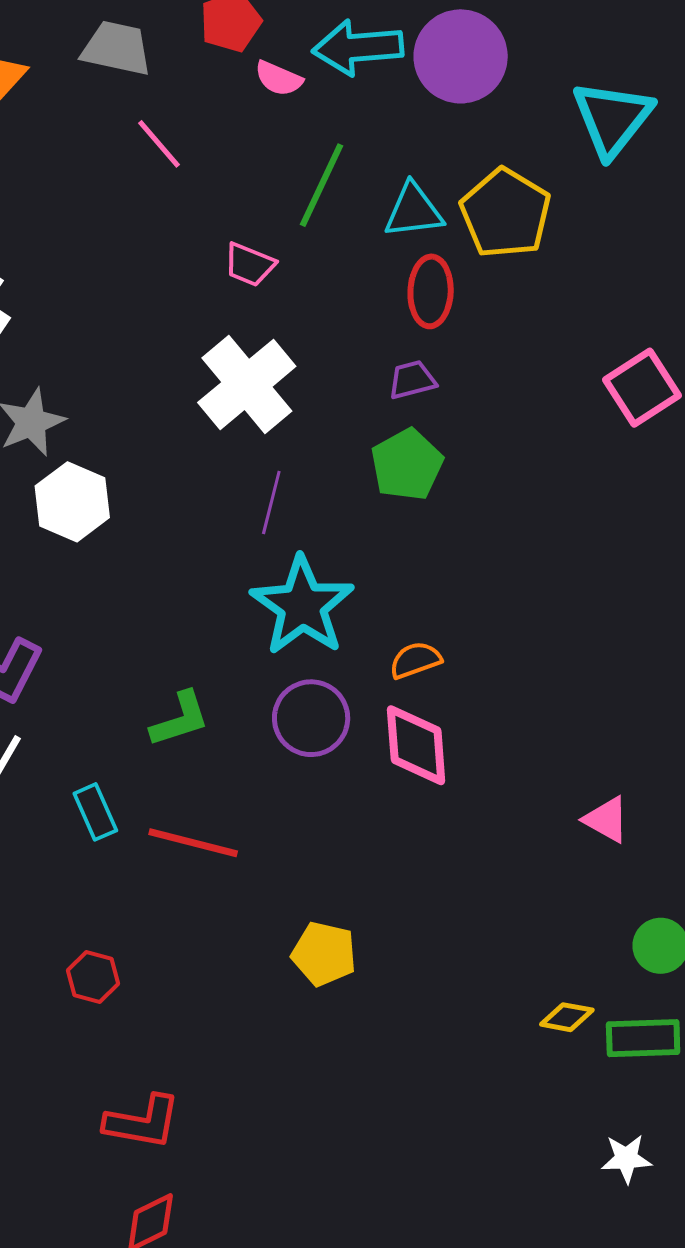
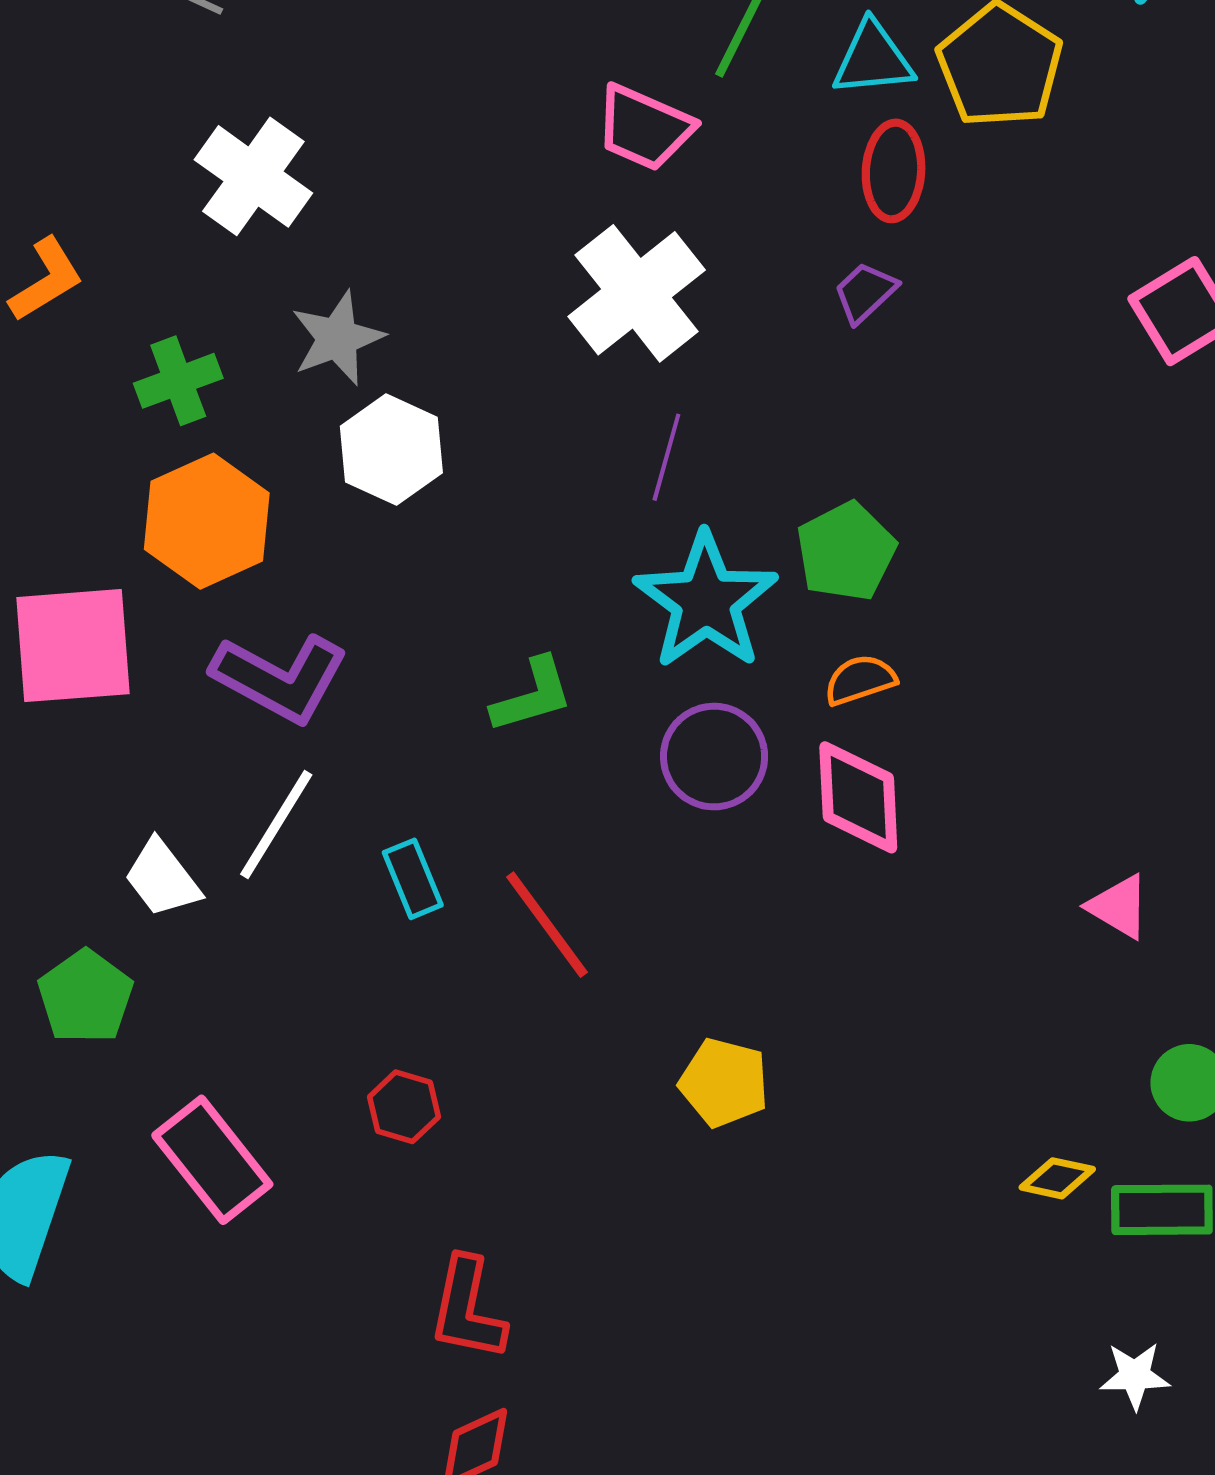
pink trapezoid: (249, 264) -> (644, 128), size x1.4
purple trapezoid: (412, 380) -> (865, 292), turned -30
green pentagon: (407, 465) -> (846, 552), moved
green L-shape: (180, 719) -> (532, 695), moved
red line: (193, 843) -> (547, 925), turned 38
red L-shape: (142, 1122) -> (467, 1309), turned 90

